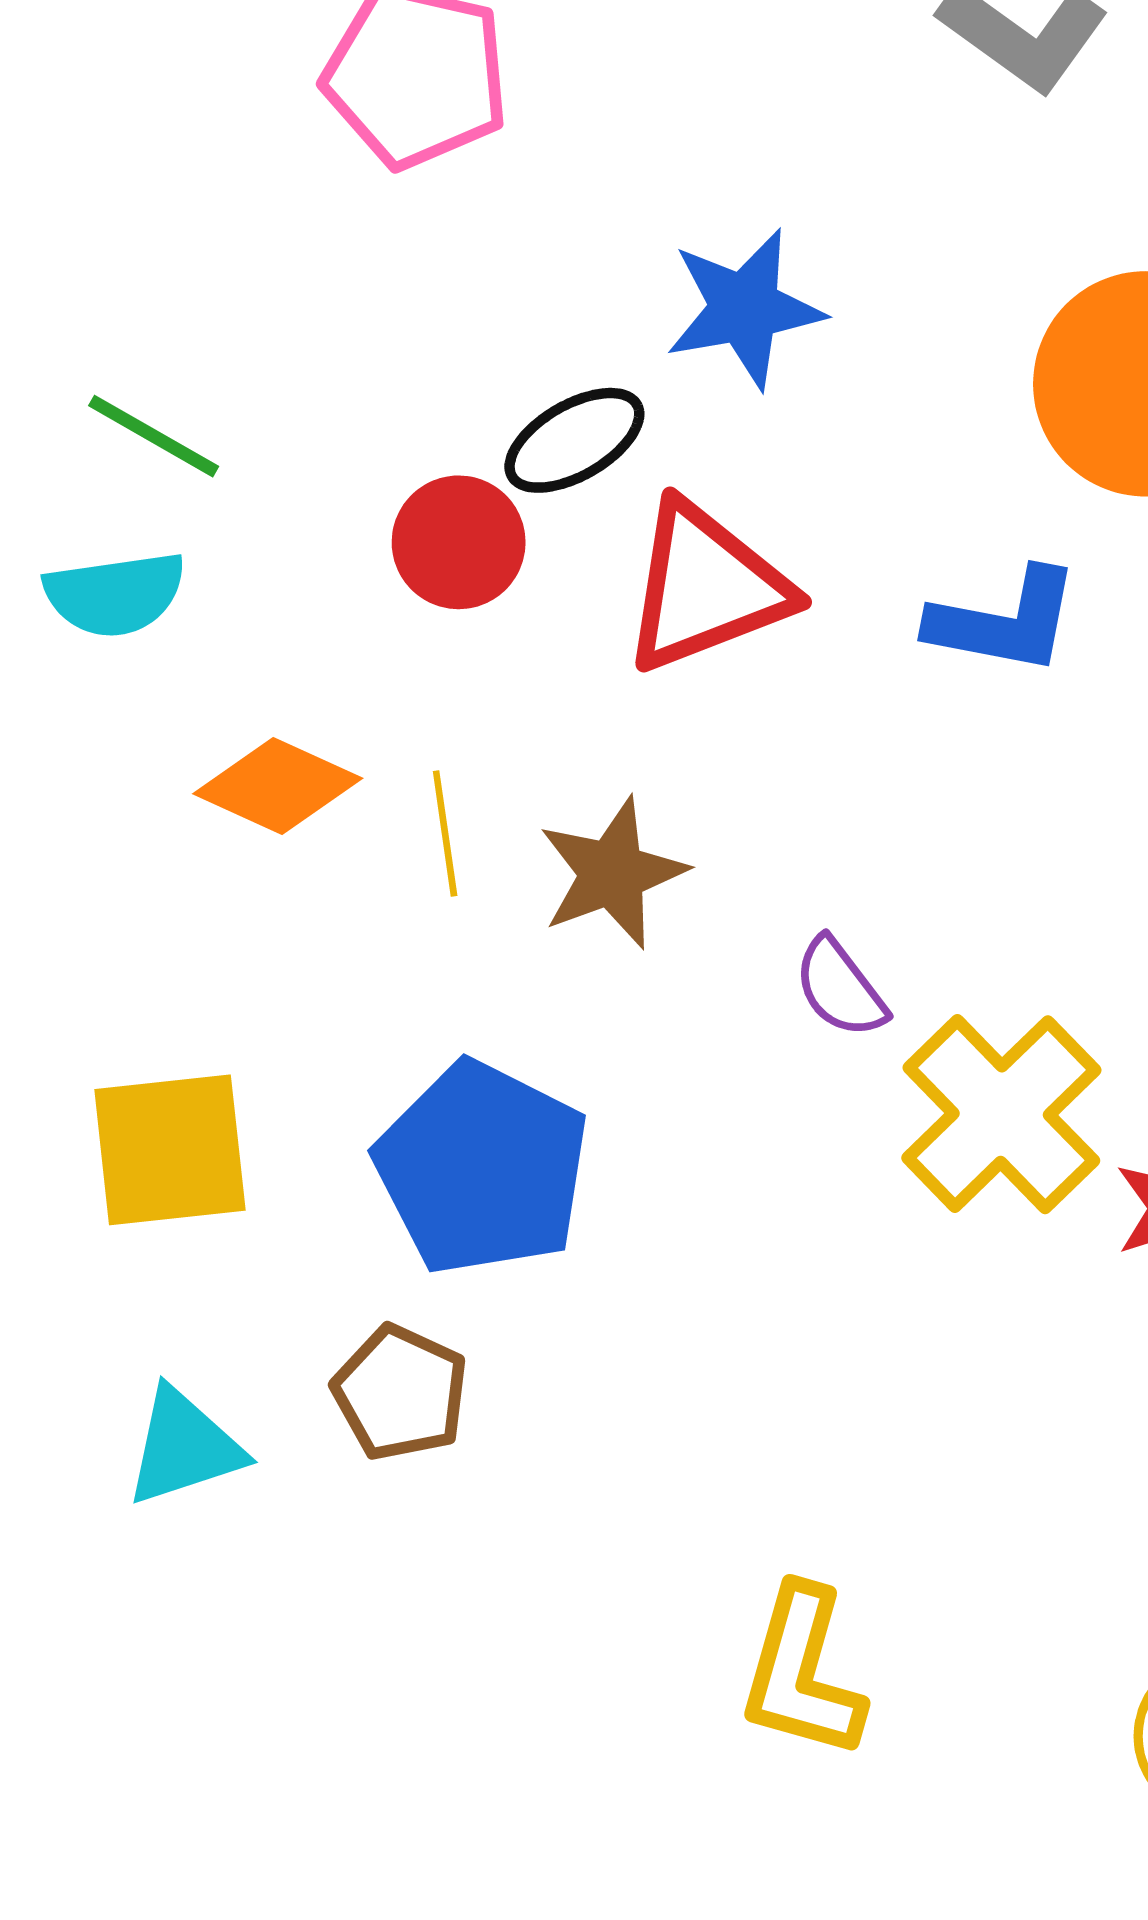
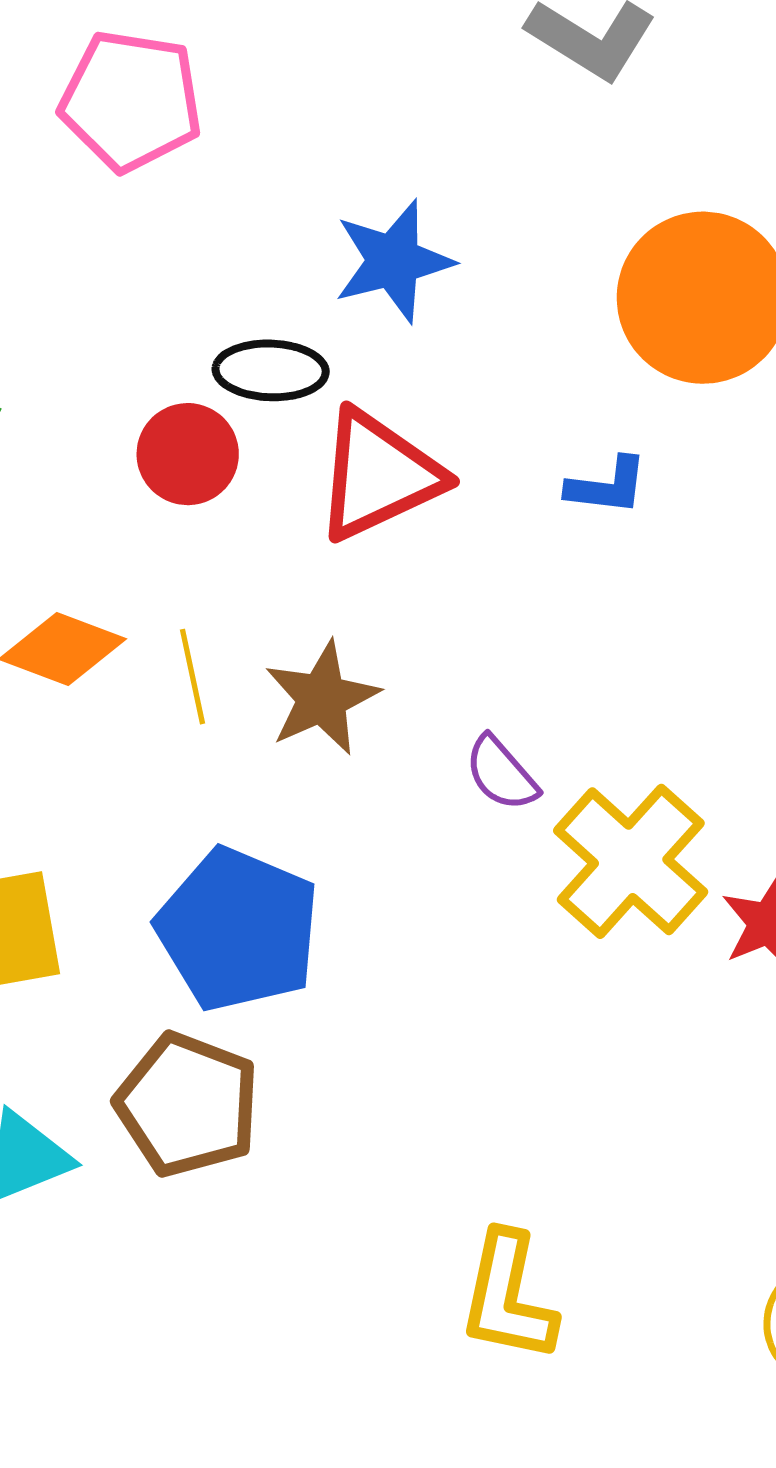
black ellipse: (574, 440) -> (271, 370), turned 36
blue L-shape: (1004, 621) -> (607, 486), size x0.7
brown pentagon: (400, 1393) -> (188, 1105), size x1.4

